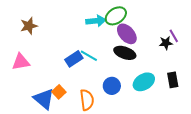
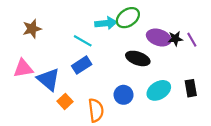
purple ellipse: (127, 34) -> (159, 37), moved, turned -30
black star: (166, 43) -> (175, 39), moved
cyan line: (89, 56) -> (83, 41), moved
blue triangle: (44, 99) -> (49, 79), moved

